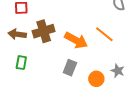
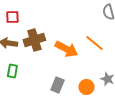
gray rectangle: (70, 68) -> (57, 85), moved

